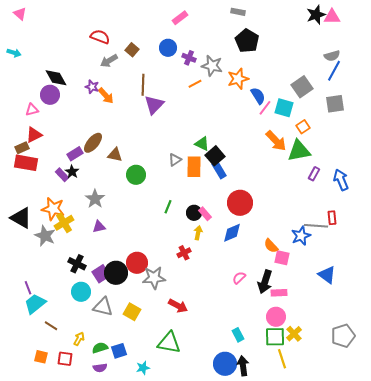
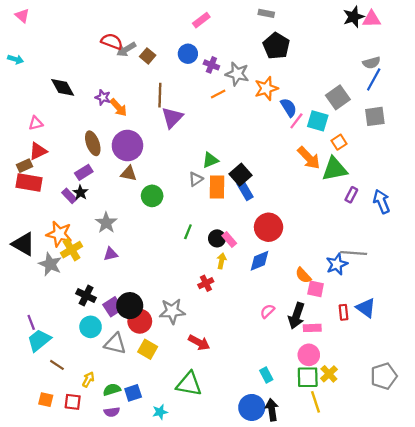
gray arrow: (109, 61) -> (126, 49), moved
purple circle: (50, 95) -> (127, 146), moved, size x1.4
brown ellipse: (93, 143) -> (93, 143), moved, turned -60
green triangle: (202, 144) -> (210, 160), moved, turned -49
red rectangle: (332, 218) -> (344, 312), moved
red circle: (137, 263) -> (140, 321), moved

